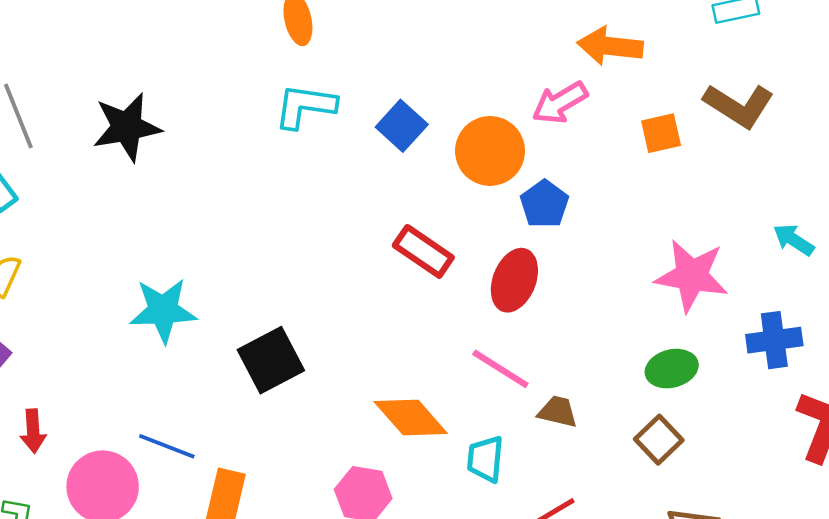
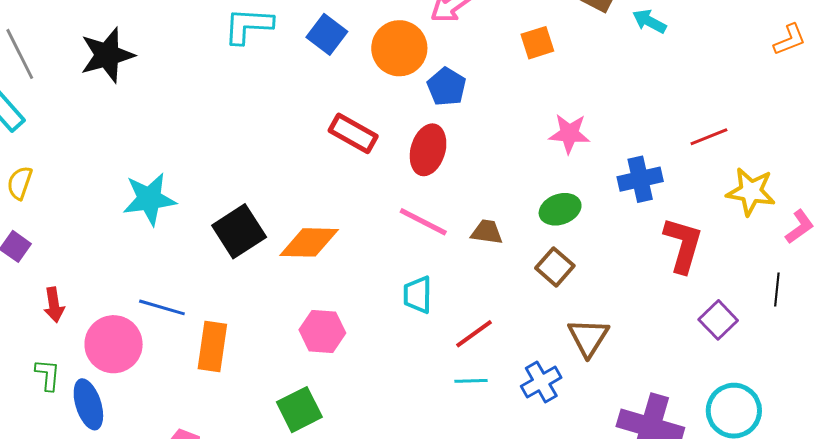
orange square: (661, 133) -> (537, 43), moved
cyan arrow: (794, 240) -> (649, 21), moved
pink star: (692, 276) -> (569, 134), size x0.7
brown trapezoid: (558, 412) -> (487, 232), moved
orange diamond: (411, 417) -> (309, 242), moved, turned -42

